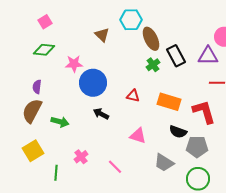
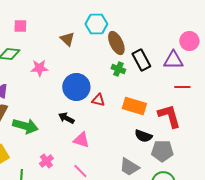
pink square: (45, 22) -> (20, 26), moved, turned 32
green cross: (153, 65) -> (118, 69), turned -32
blue circle: (93, 83) -> (76, 87), moved
green arrow: (60, 122) -> (25, 126), size x1.4
pink triangle: (138, 136) -> (81, 140), moved

